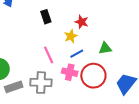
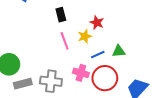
blue line: (77, 54) -> (98, 55), moved
pink line: (49, 55) -> (65, 41), moved

